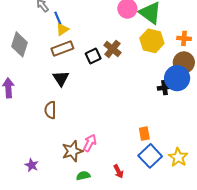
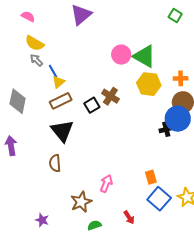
black triangle: (61, 78) -> (62, 131), size x1.4
pink arrow: (90, 143) -> (106, 184), moved

